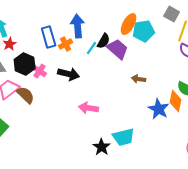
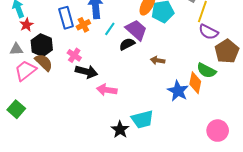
black semicircle: (104, 41) -> (127, 44), moved, turned -147
pink cross: (40, 71) -> (74, 55), moved
black arrow: (69, 74) -> (86, 72), moved
brown semicircle: (26, 95) -> (44, 62), moved

